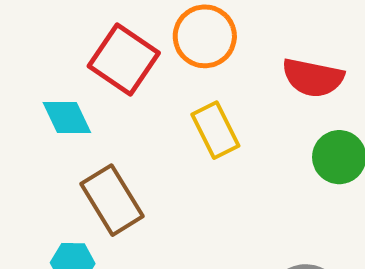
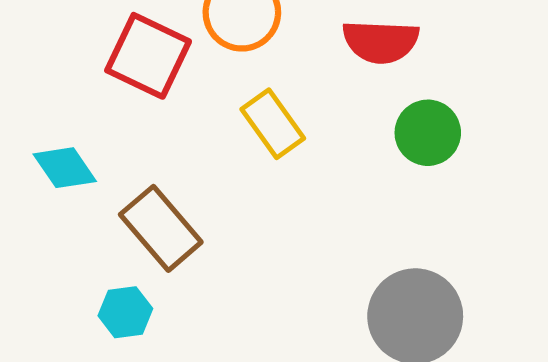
cyan diamond: (67, 118) -> (65, 168), moved

